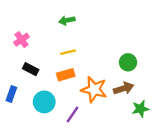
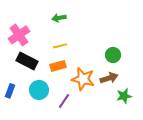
pink cross: (22, 40) -> (19, 35), size x1.5
black rectangle: (31, 69) -> (27, 61), size x1.5
blue rectangle: (11, 94) -> (10, 91), moved

